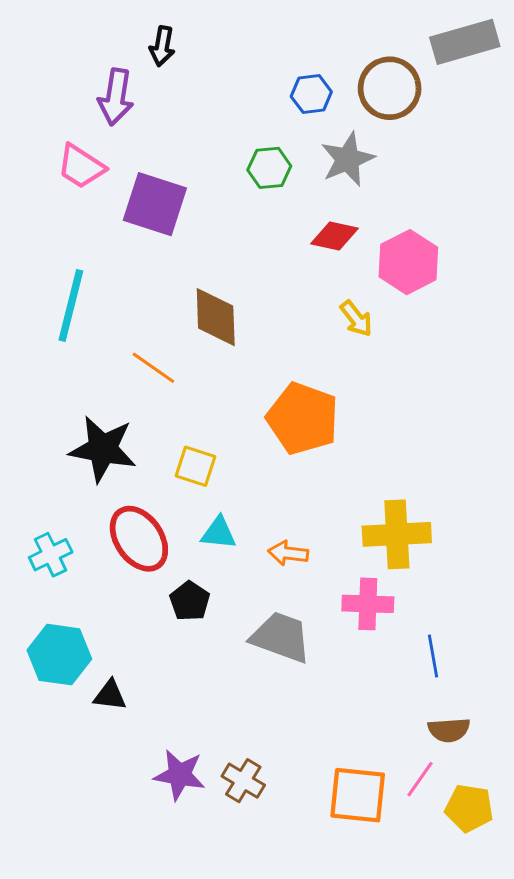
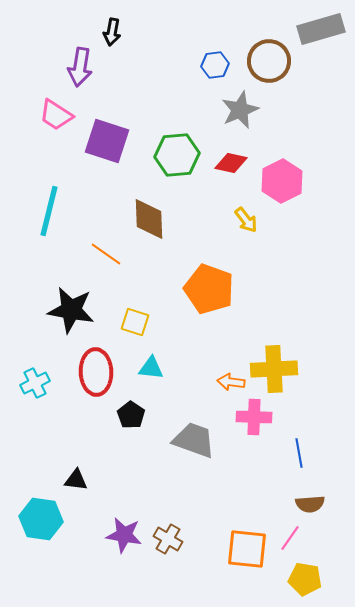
green hexagon: (269, 168) -> (177, 155), moved, size x1.5
red ellipse: (139, 539) -> (96, 372), turned 33
orange arrow: (288, 553) -> (231, 382), moved
cyan hexagon: (59, 655) -> (41, 519), moved
yellow pentagon: (469, 808) -> (305, 579), moved

